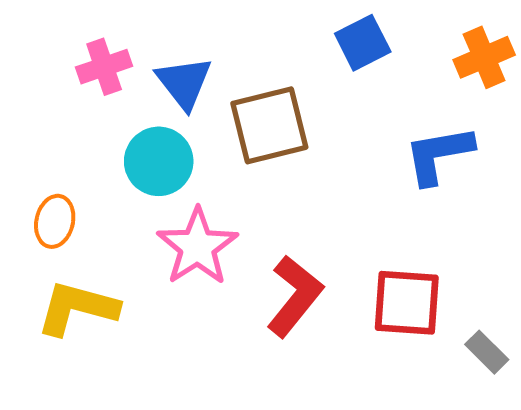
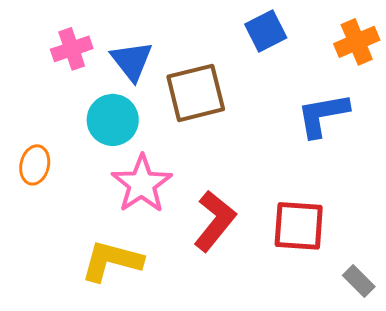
yellow L-shape: (77, 308) -> (112, 261), moved
gray rectangle: (487, 352) -> (359, 281), moved

